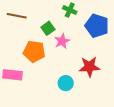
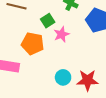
red star: (89, 67) -> (87, 80), moved

